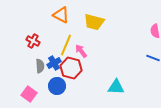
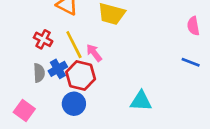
red cross: (33, 41) -> (43, 39), moved
yellow line: (66, 45) -> (74, 45), turned -50
blue circle: (57, 86) -> (74, 104), moved

